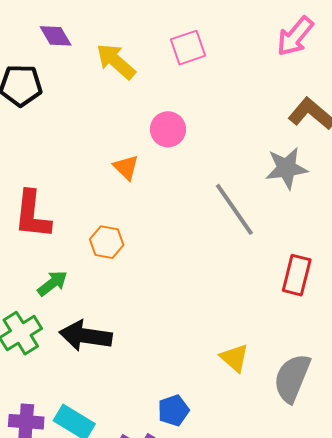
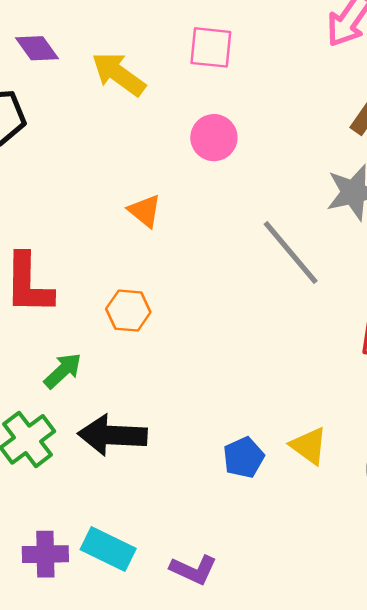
pink square: (188, 48) -> (211, 47), turned 30
pink circle: (168, 129) -> (214, 138), moved
blue pentagon: (173, 410) -> (244, 457), moved

